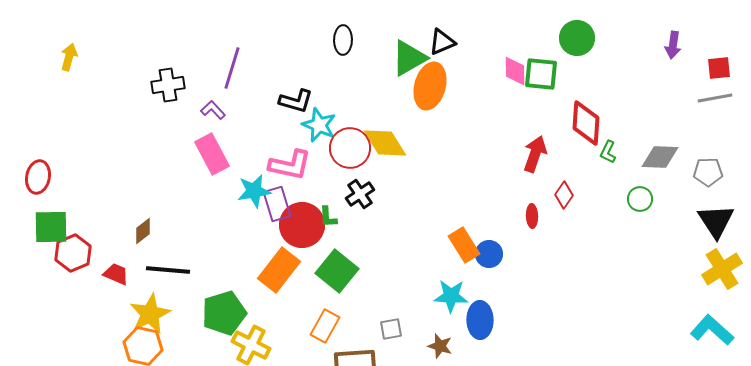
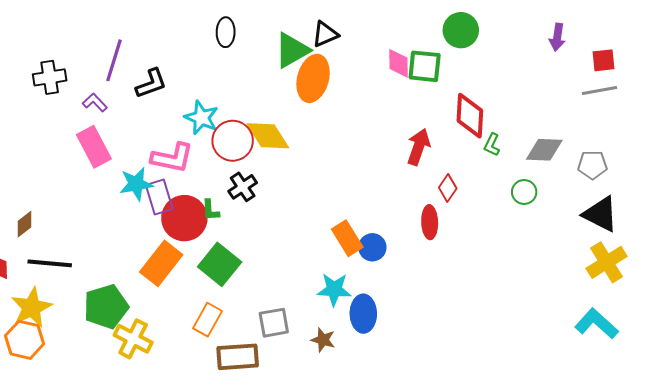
black L-shape: (296, 101) -> (151, 83), moved, turned -36
red ellipse: (532, 216) -> (430, 222), moved, size x1.4
black triangle: (716, 221) -> (601, 214), turned -30
gray square: (391, 329) -> (274, 323), size x1.4

